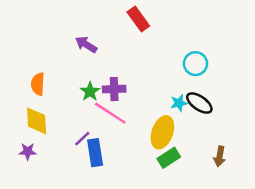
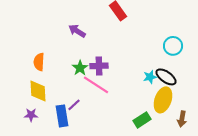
cyan circle: (196, 64) -> (173, 46), moved
yellow ellipse: (162, 132) -> (163, 100), moved
blue rectangle: (95, 153) -> (62, 116), moved

